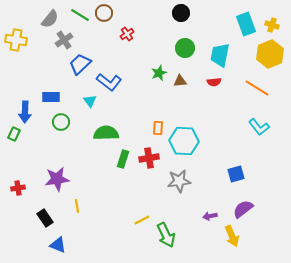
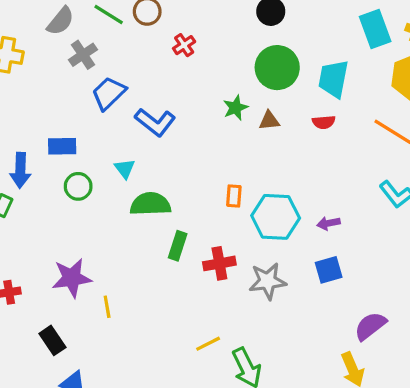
green circle: (185, 48) -> (277, 68), size x1.4
cyan triangle: (90, 101) -> (125, 169), moved
red cross: (149, 158) -> (219, 263), moved
blue square: (236, 174) -> (329, 270), moved
yellow line: (77, 206) -> (107, 307), moved
purple arrow: (210, 216) -> (329, 223), moved

